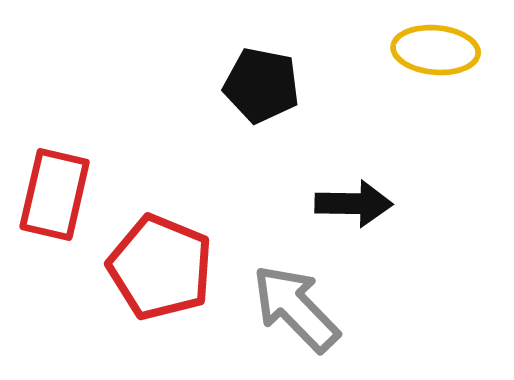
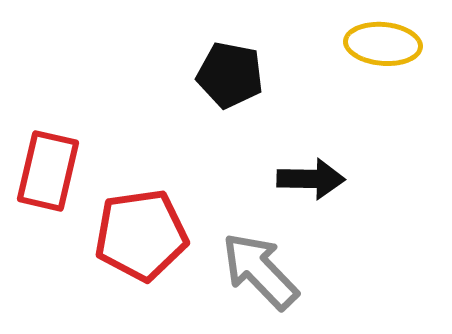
red pentagon: (160, 267) -> (141, 235), turned -30

